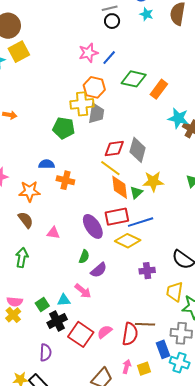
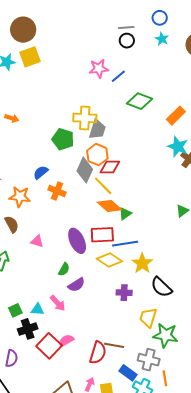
orange hexagon: (94, 87) -> (97, 155), moved
orange rectangle: (159, 89) -> (176, 116), moved
gray diamond: (138, 150) -> (85, 170), moved
blue semicircle: (47, 164) -> (41, 172), turned -49
yellow star: (153, 181) -> (142, 263), moved, turned 30
orange diamond: (120, 187) -> (109, 206), turned -50
pink semicircle: (105, 332) -> (66, 340), moved
blue rectangle: (163, 349) -> (128, 373), turned -42

